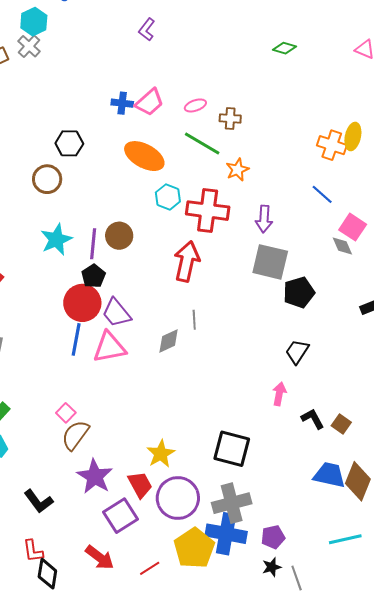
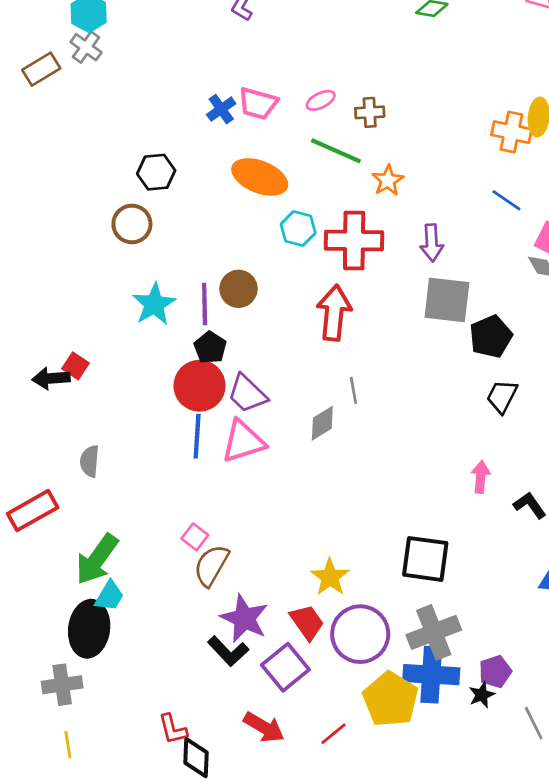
pink trapezoid: (149, 102) -> (258, 103), turned 64
blue cross: (122, 103) -> (221, 109), turned -35
black trapezoid: (297, 352) -> (502, 396), moved
black L-shape: (39, 501) -> (228, 651), moved
black star: (272, 567) -> (482, 695), moved

